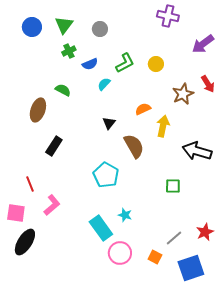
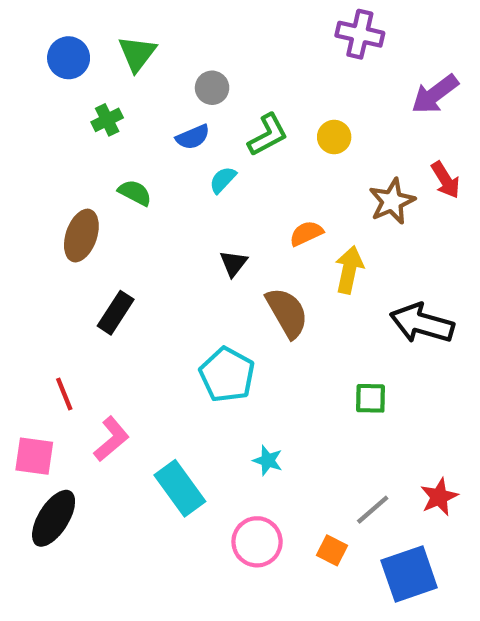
gray circle: (100, 29) -> (212, 88), moved
green cross: (69, 51) -> (107, 120), moved
cyan rectangle: (101, 228) -> (180, 488), moved

